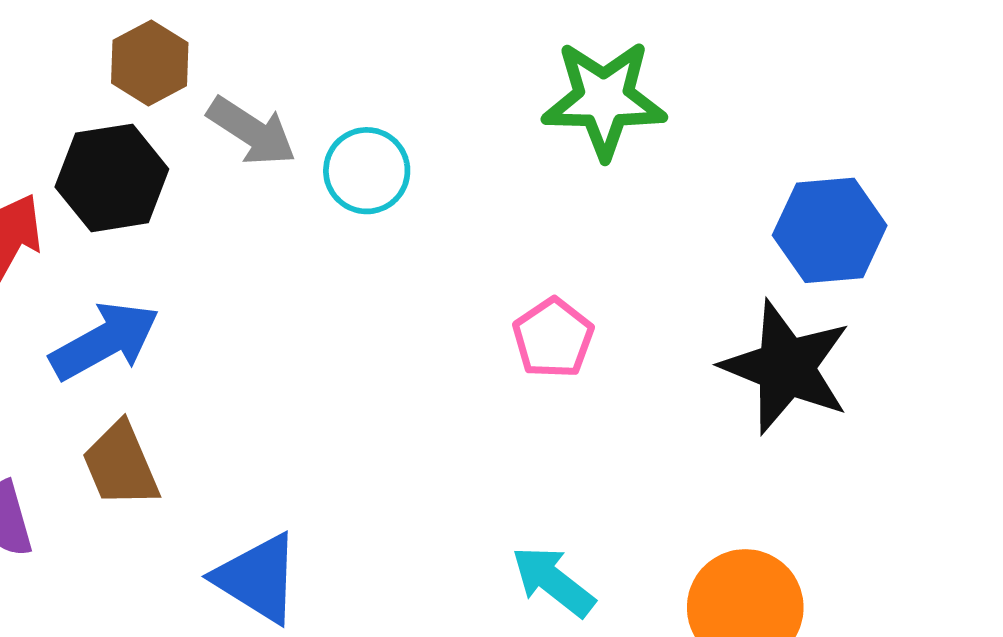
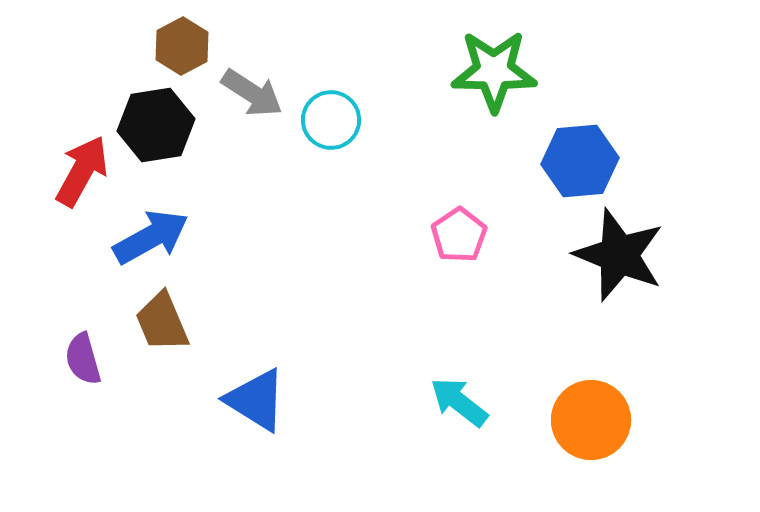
blue hexagon: (830, 230) -> (580, 161), moved

